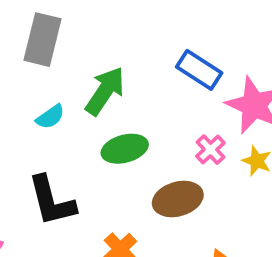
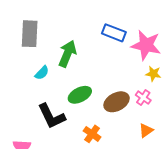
green ellipse: (125, 149) -> (80, 95), moved
pink cross: (210, 150) -> (143, 98), moved

